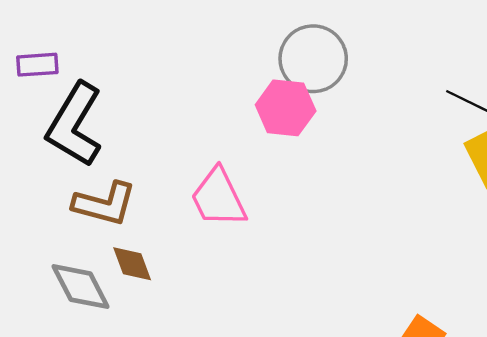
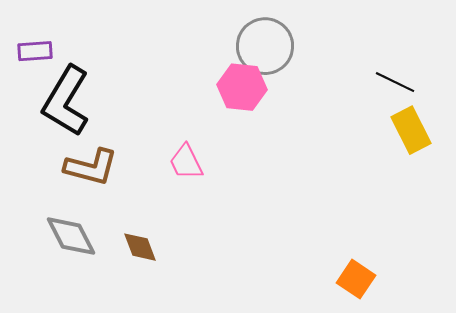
pink trapezoid: (218, 198) -> (186, 162), size x0.7
brown diamond: (132, 264) -> (140, 247), moved

